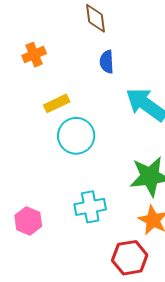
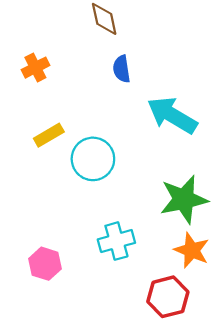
yellow rectangle: (57, 103) -> (49, 135), moved

